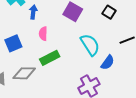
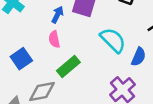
blue arrow: (33, 12) -> (57, 15), moved, turned 32

